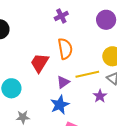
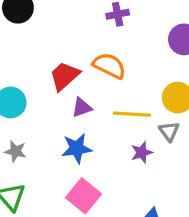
orange semicircle: (65, 49) -> (109, 66), turned -70
purple triangle: (63, 82) -> (82, 108), moved

